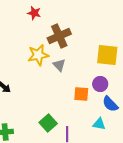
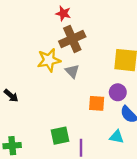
red star: (34, 13) -> (63, 13), moved
green square: (48, 123) -> (60, 136), turned 30

